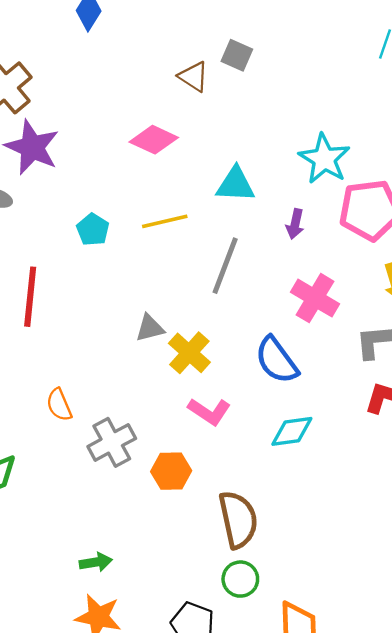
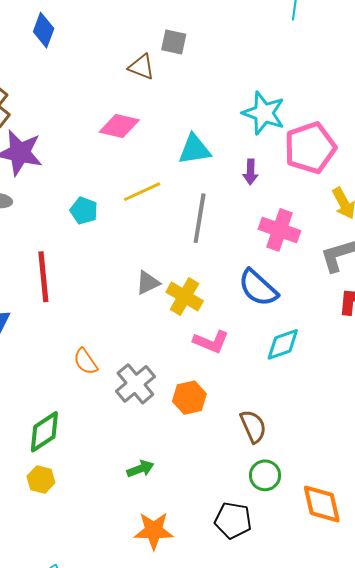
brown semicircle: (238, 520) -> (253, 426), size x0.7
green arrow: (96, 562) -> (140, 469), moved

